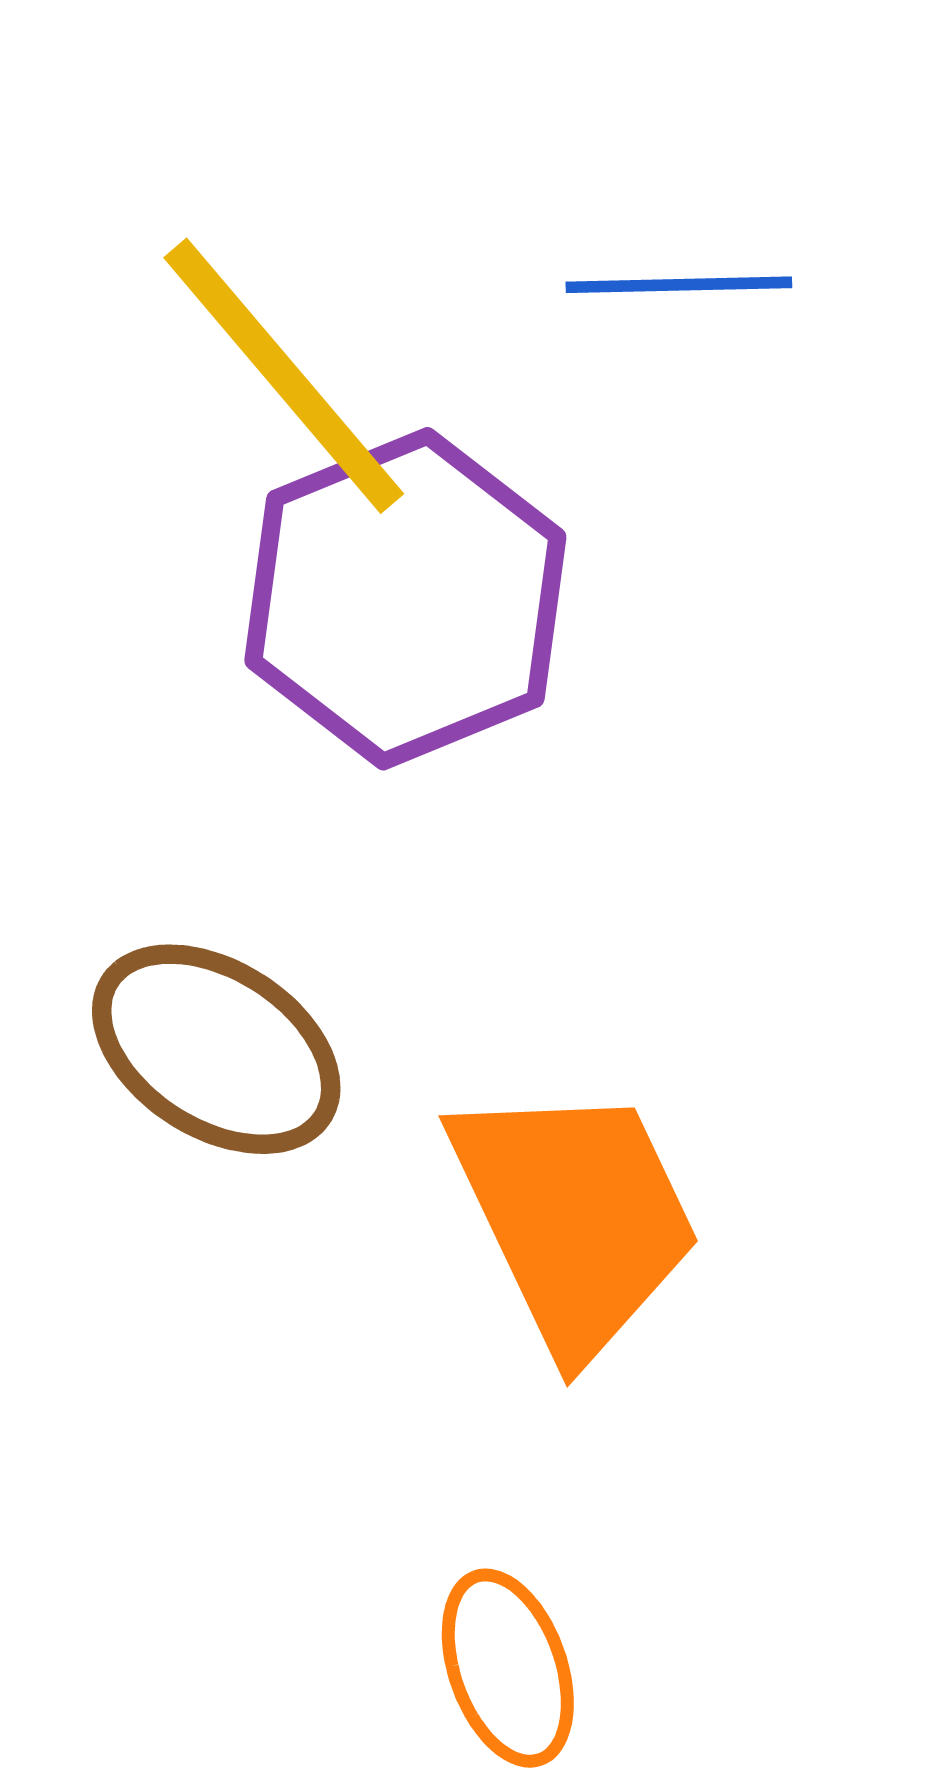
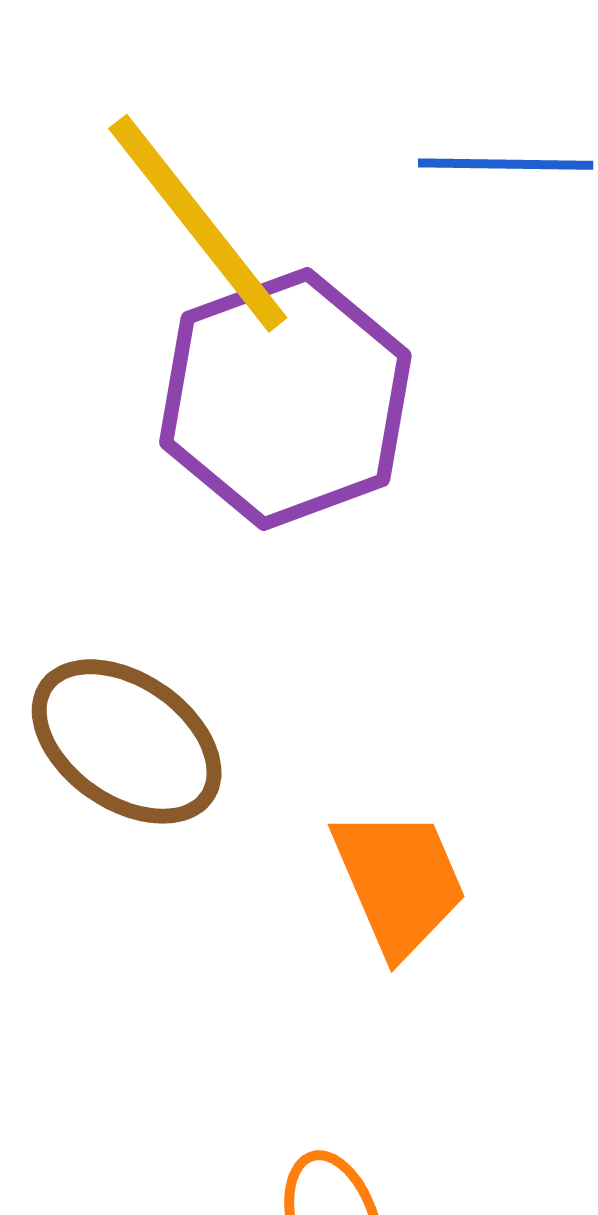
orange trapezoid: (575, 1217) -> (399, 882), size x0.7

